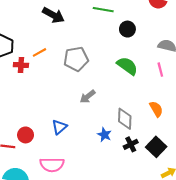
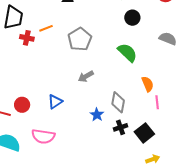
gray pentagon: (76, 59) -> (80, 39), turned -30
pink line: (160, 70) -> (157, 102), moved
orange semicircle: (156, 109) -> (148, 84), moved

